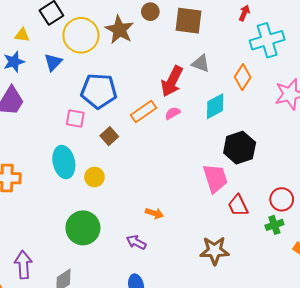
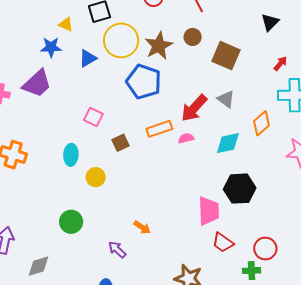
blue pentagon: (99, 91) -> (144, 82), moved
cyan ellipse: (64, 162) -> (71, 155), size x0.7
red trapezoid: (238, 206) -> (223, 243), turned -45
green circle: (83, 228) -> (71, 222), size x0.7

